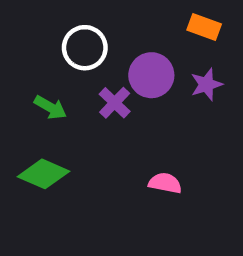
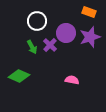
purple star: (206, 84) -> (90, 37), size x1.5
green arrow: (50, 107) -> (32, 47), moved, turned 32

